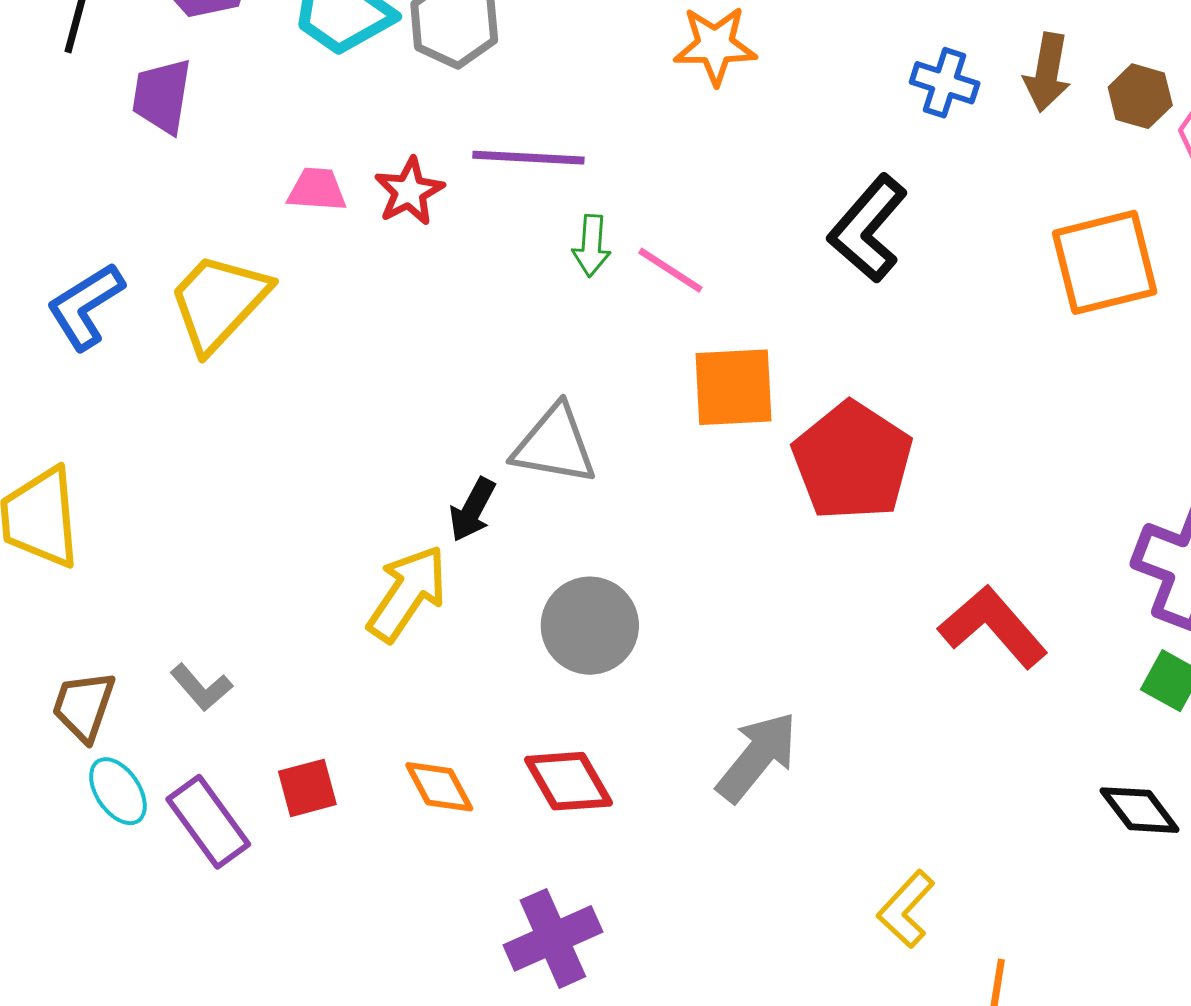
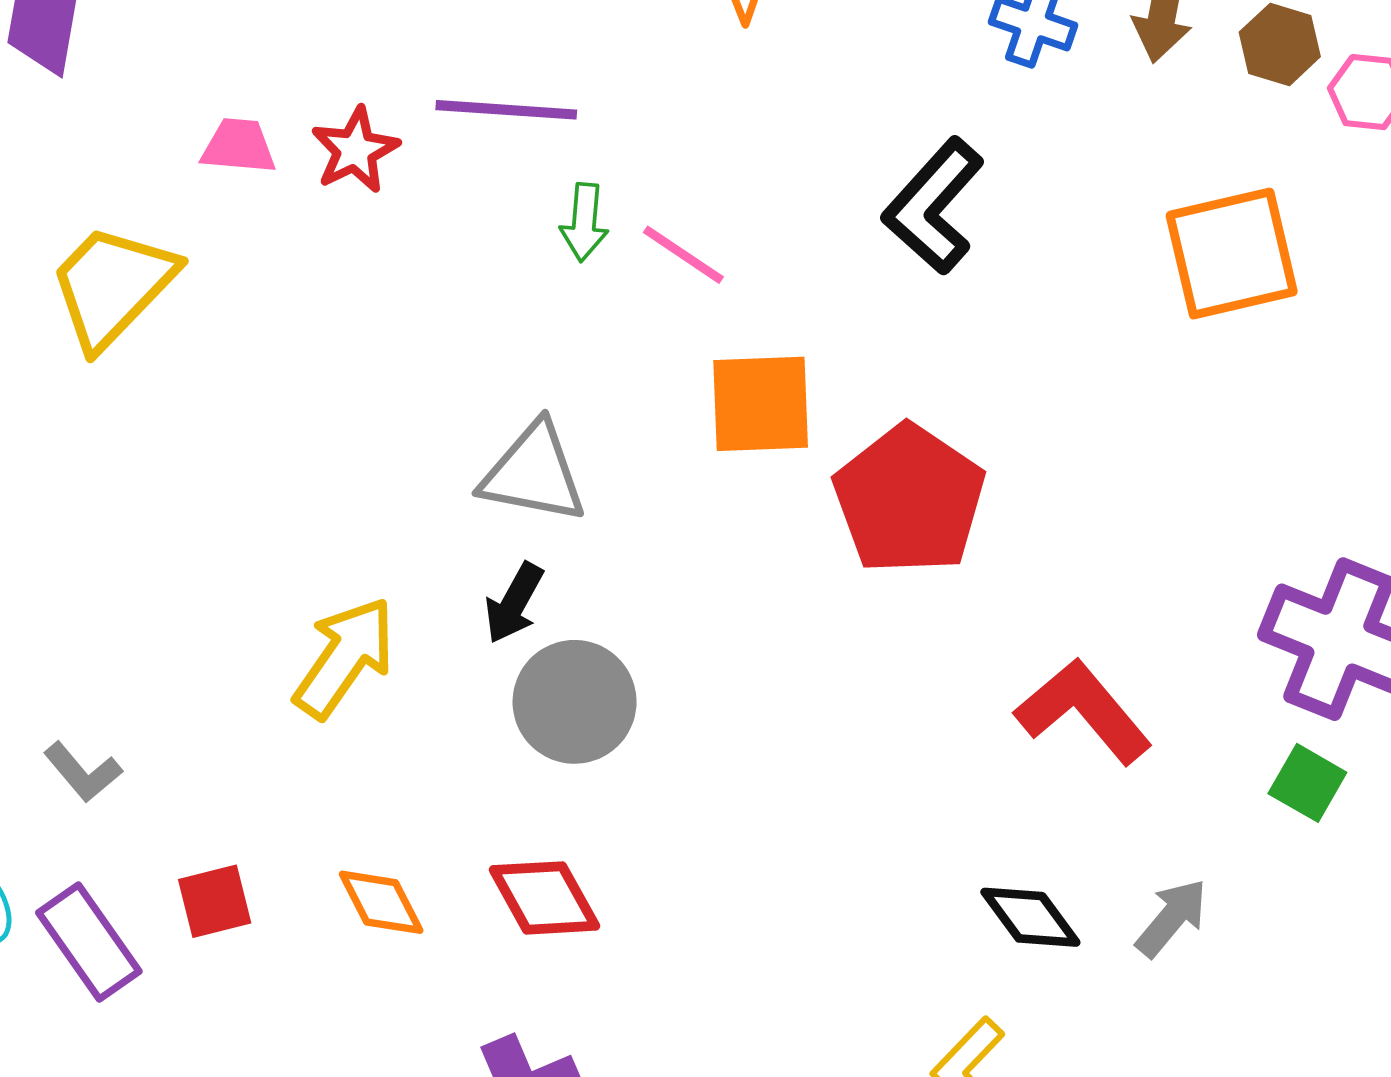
black arrow: (472, 510) -> (514, 603), moved
gray arrow: (757, 757) -> (1172, 918), moved, size x0.7
black diamond: (1140, 810) -> (1030, 917), moved

